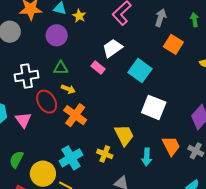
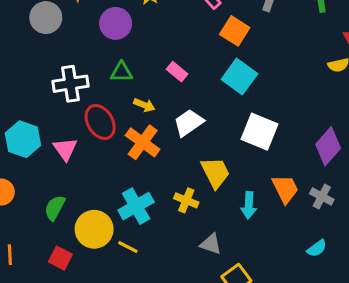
orange square: (173, 44) -> (235, 31), moved
white trapezoid: (113, 48) -> (189, 123), moved
yellow arrow: (68, 89) -> (144, 105), moved

